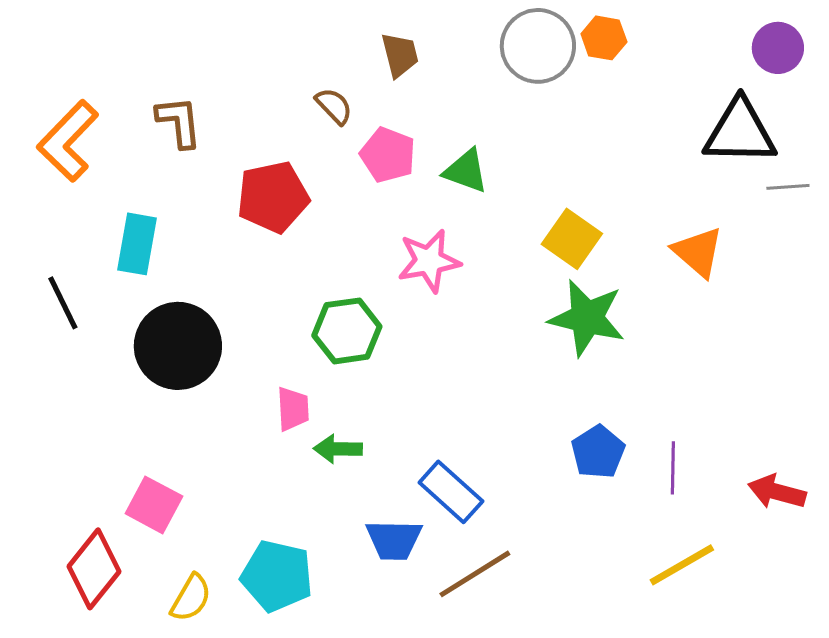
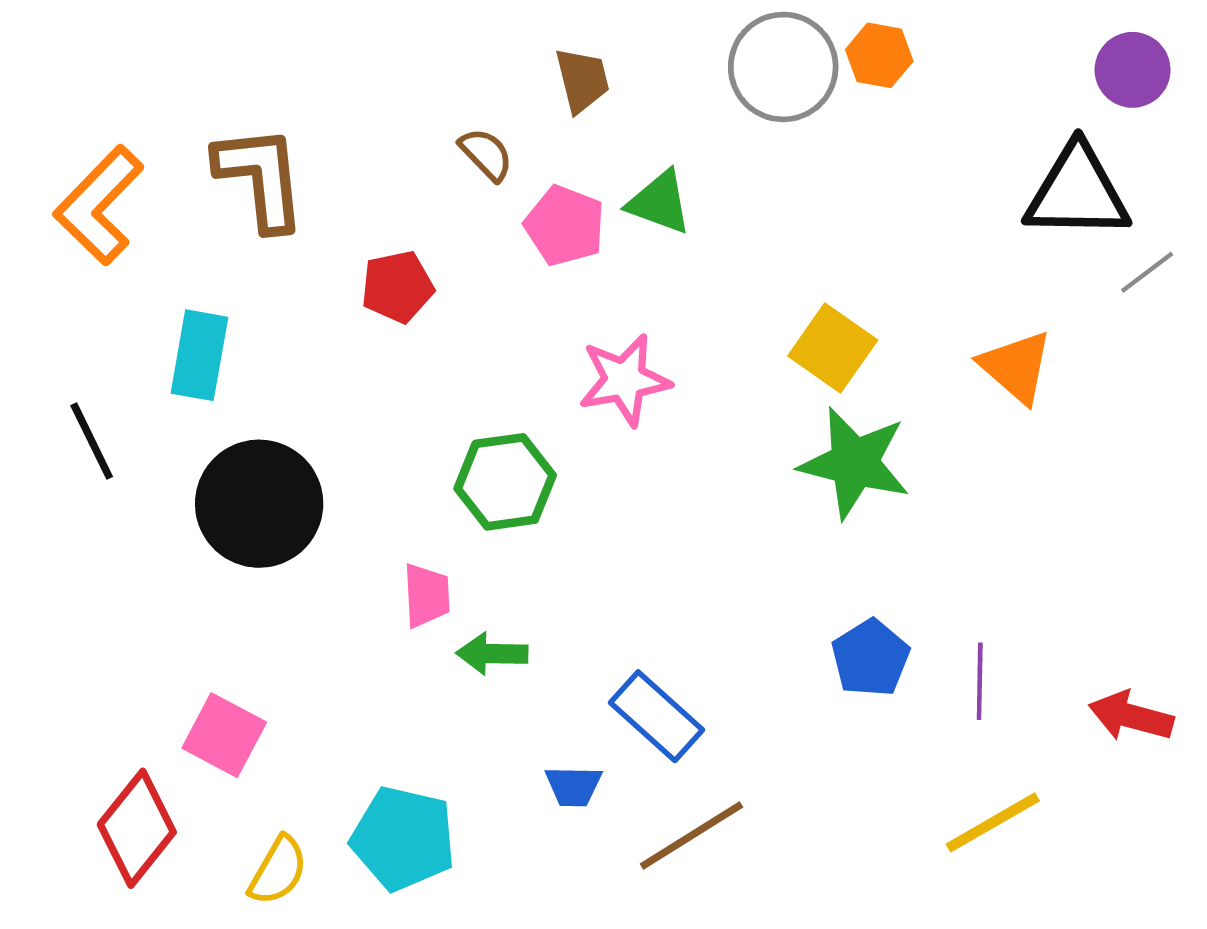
brown L-shape: (179, 122) -> (261, 178), size x1.4
green triangle: (466, 171) -> (659, 202), moved
gray line: (788, 187) -> (1147, 272), turned -33
red pentagon: (273, 197) -> (397, 287), size x0.7
blue trapezoid: (394, 540) -> (574, 786), size x0.7

